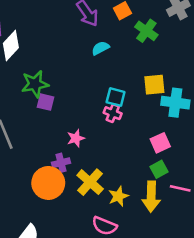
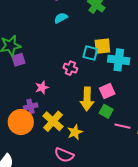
cyan square: (116, 97) -> (90, 53), moved
purple square: (45, 102) -> (19, 60), turned -32
green square: (159, 169) -> (106, 111), turned -32
yellow arrow: (151, 197) -> (87, 99), moved

